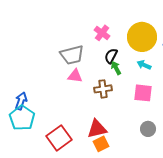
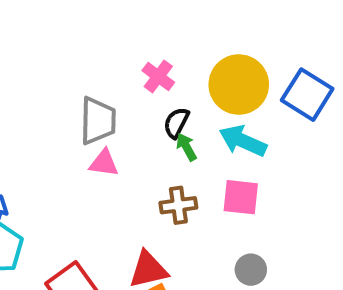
gray trapezoid: (72, 55) -> (98, 121), turned -75
cyan arrow: (144, 65) -> (243, 141), size x1.6
brown cross: (103, 89) -> (178, 205), moved

